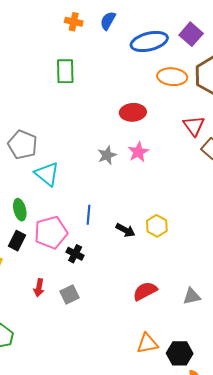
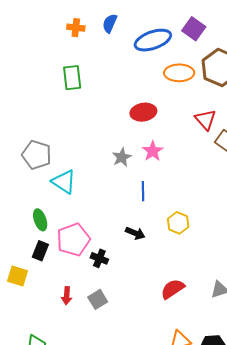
blue line: (89, 215) -> (143, 191), moved
black arrow: (125, 230) -> (135, 233), moved

